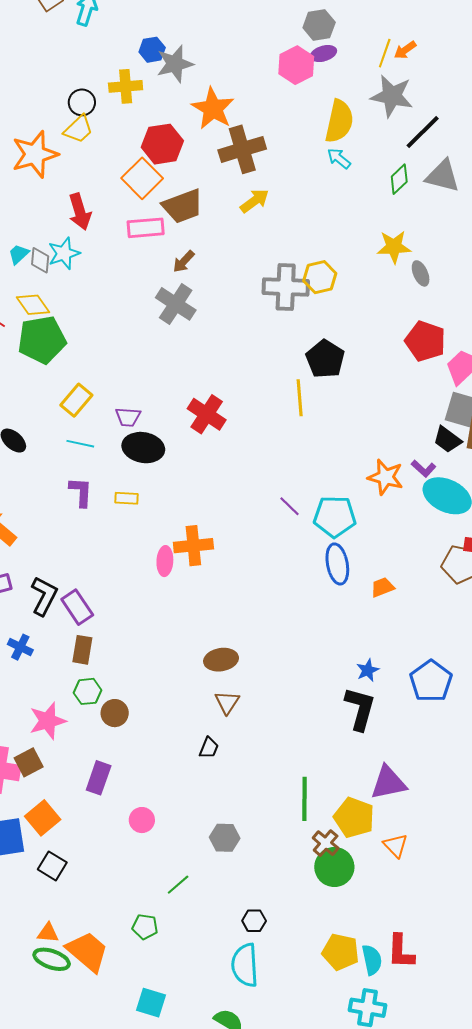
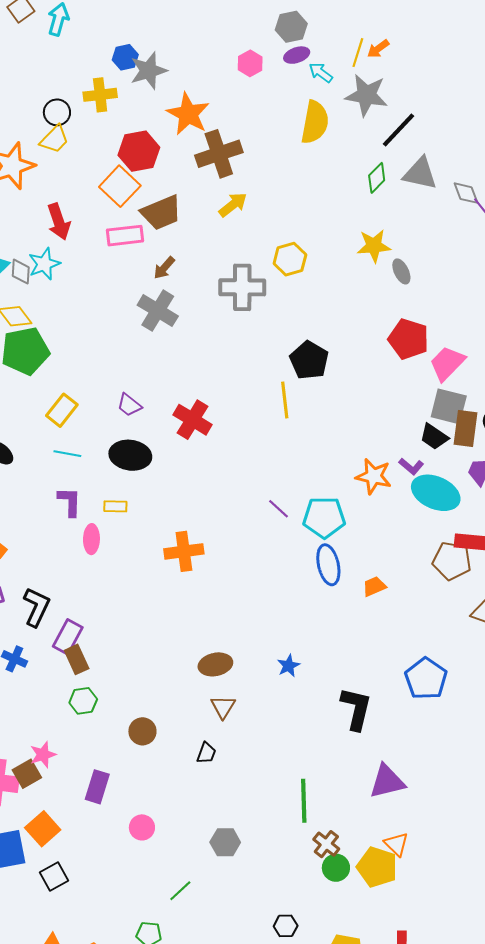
pink hexagon: (296, 65) -> (250, 63), moved, size x0.7
cyan arrow: (339, 158) -> (321, 73), moved
yellow hexagon: (320, 277) -> (290, 259), moved
gray cross: (286, 287) -> (242, 287), moved
purple trapezoid: (128, 417) -> (129, 405), moved, turned 36
pink ellipse: (165, 561) -> (91, 539), moved
purple rectangle: (77, 607) -> (68, 637), moved, turned 64
brown rectangle: (82, 650) -> (77, 659), turned -32
blue star: (368, 670) -> (289, 666), moved
brown circle: (115, 713) -> (142, 731), moved
pink star: (48, 721) -> (43, 755), moved, size x0.7
yellow pentagon: (354, 818) -> (377, 867), moved
black square: (52, 866) -> (54, 876), turned 32
green circle: (334, 867) -> (336, 868), size x0.7
black hexagon: (254, 921) -> (286, 926), moved

